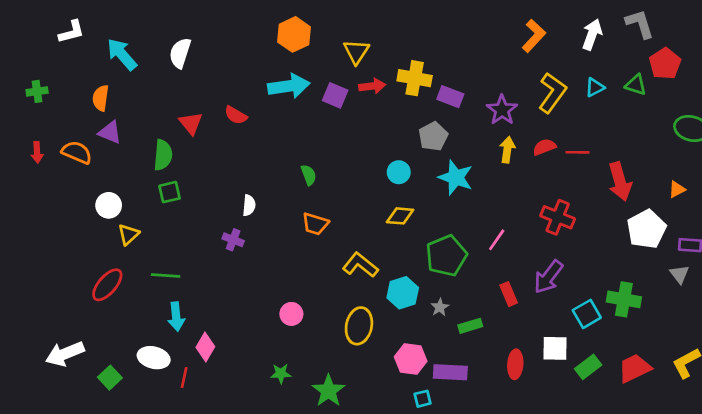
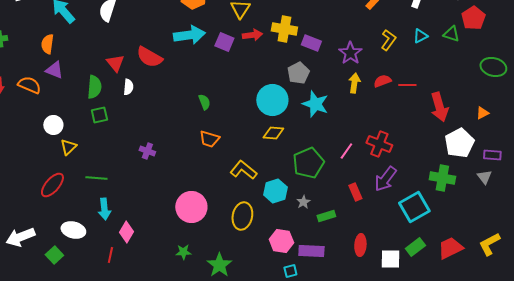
yellow L-shape: (552, 93) -> (388, 40), size x0.7
red semicircle: (236, 115) -> (149, 57), size x1.5
cyan circle: (399, 172) -> (272, 100), size x1.8
white semicircle: (249, 205) -> (128, 87), moved
red cross: (558, 217) -> (379, 144), moved
green cross: (624, 299) -> (442, 178), moved
pink circle: (291, 314) -> (191, 207), size x1.8
cyan square: (587, 314) -> (414, 207), size x1.4
white square: (555, 348) -> (390, 259), moved
white ellipse: (154, 358) -> (73, 230), moved

